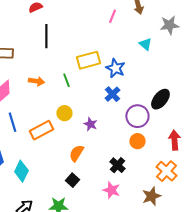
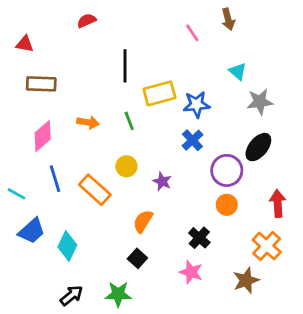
pink line: (112, 16) -> (192, 33), turned -56
gray star: (169, 25) -> (260, 102), moved
black line: (46, 36) -> (125, 66), moved
blue star: (115, 68) -> (197, 104), turned -30
orange rectangle: (41, 130) -> (95, 190), turned 70

